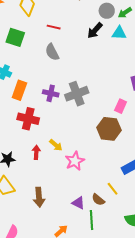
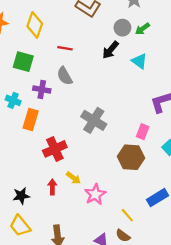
cyan triangle: (119, 33) -> (139, 61), moved, turned 35
purple cross: (51, 93) -> (42, 90), moved
gray cross: (77, 94) -> (94, 120), turned -35
red cross: (28, 119) -> (55, 149), moved, turned -35
yellow line: (113, 189) -> (127, 215), moved

